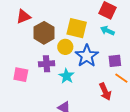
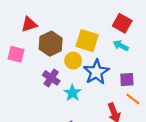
purple cross: (47, 64) -> (51, 78), turned 35
pink square: (21, 75) -> (16, 54), moved

